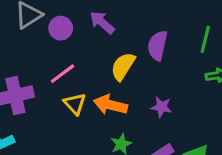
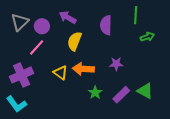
yellow semicircle: (123, 66) -> (74, 41), moved
pink line: (63, 74) -> (37, 47), moved

